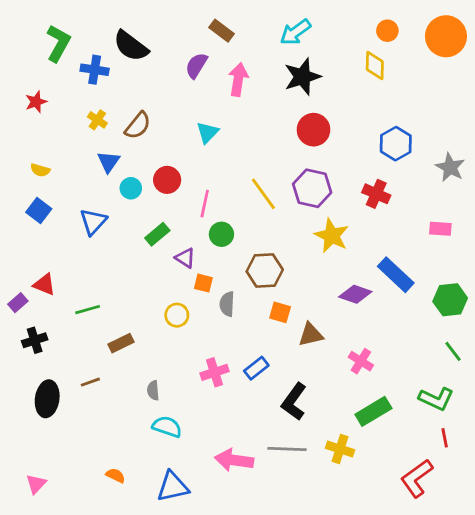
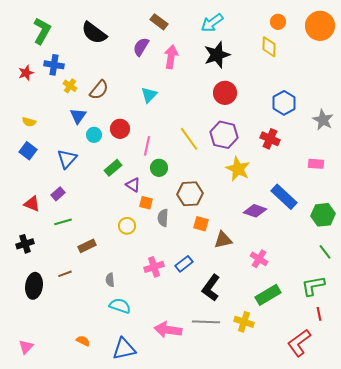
blue cross: (95, 70) -> (54, 65), moved
purple rectangle: (18, 303) -> (58, 194), moved
green L-shape: (436, 399) -> (313, 286), turned 145

